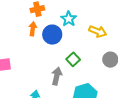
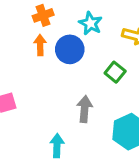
green square: (73, 59) -> (115, 72), moved

